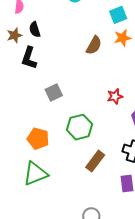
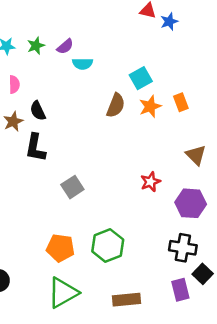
brown semicircle: (94, 45) -> (116, 105), moved
green hexagon: (80, 127) -> (108, 246), moved
brown rectangle: (95, 161) -> (127, 300), moved, turned 55

